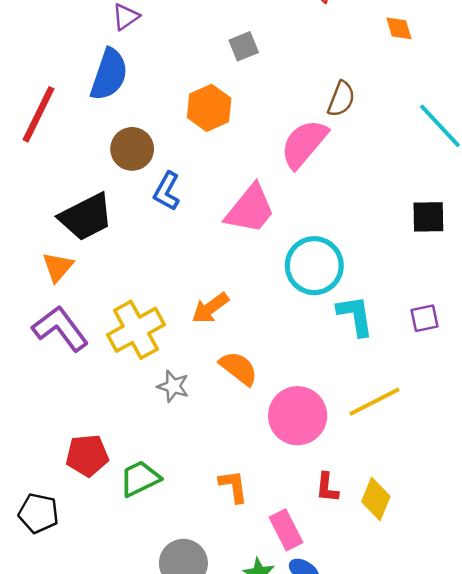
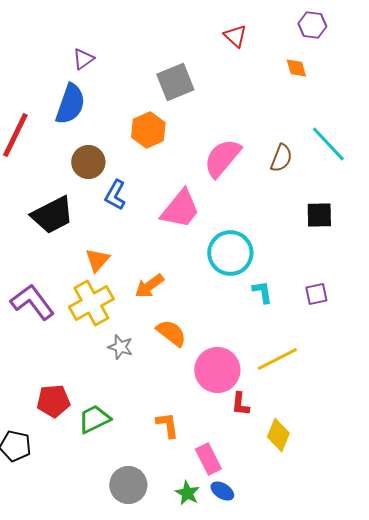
gray square: (244, 46) -> (175, 82), size x1.6
brown semicircle: (341, 99) -> (281, 158), moved
orange triangle: (58, 267) -> (97, 260), moved
cyan L-shape: (355, 316) -> (262, 292), size x0.7
red L-shape: (327, 488) -> (240, 404), moved

